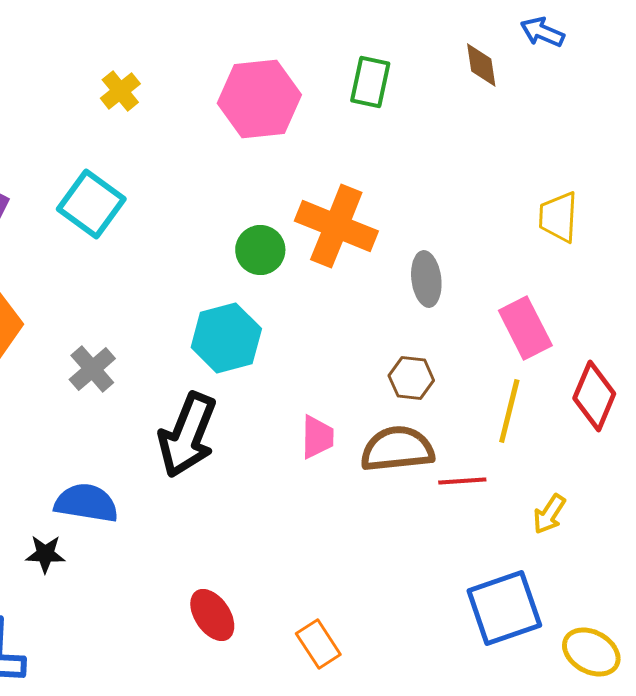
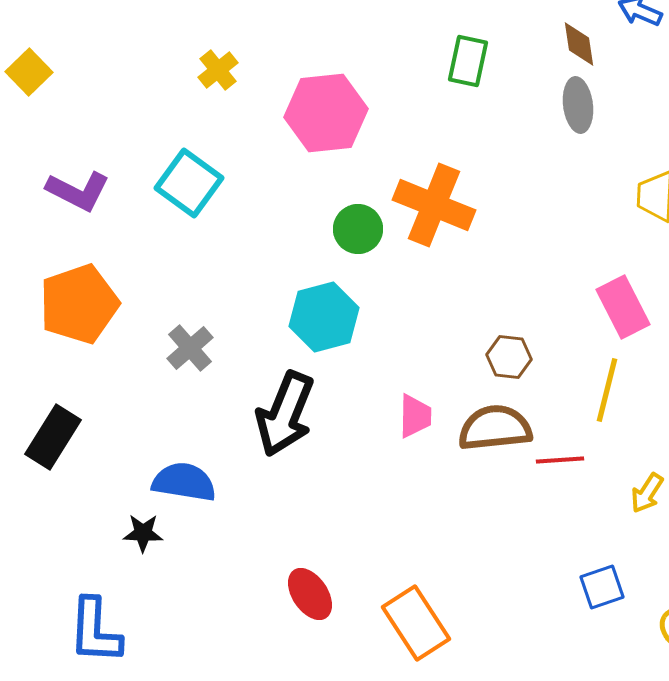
pink hexagon: (259, 99) -> (326, 113), moved
gray ellipse: (426, 279) -> (578, 105), moved
blue square: (504, 608) -> (602, 587), size x0.6
orange rectangle: (318, 644) -> (416, 623), size x1.5

